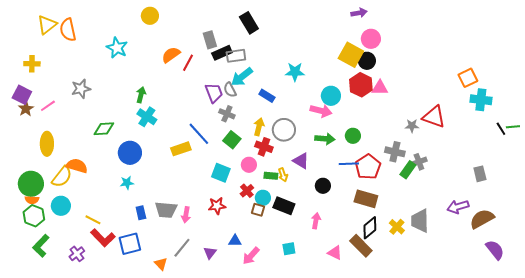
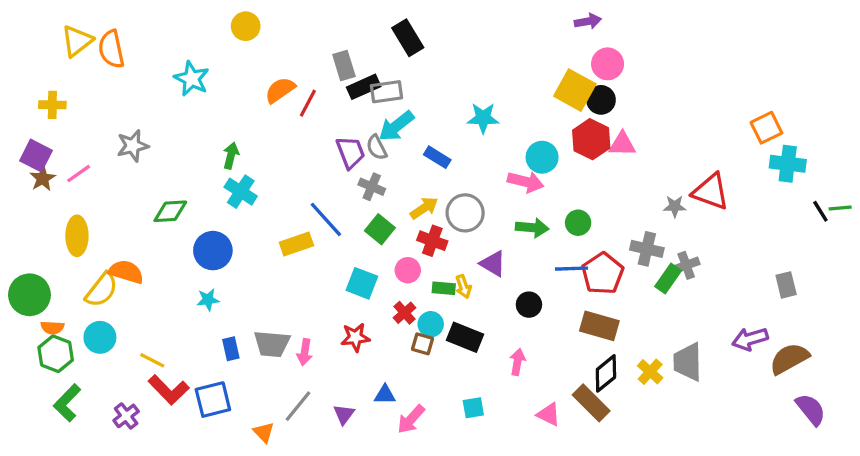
yellow arrow: (259, 127) -> (424, 208), turned 42
green circle: (31, 184) -> (29, 295), moved

